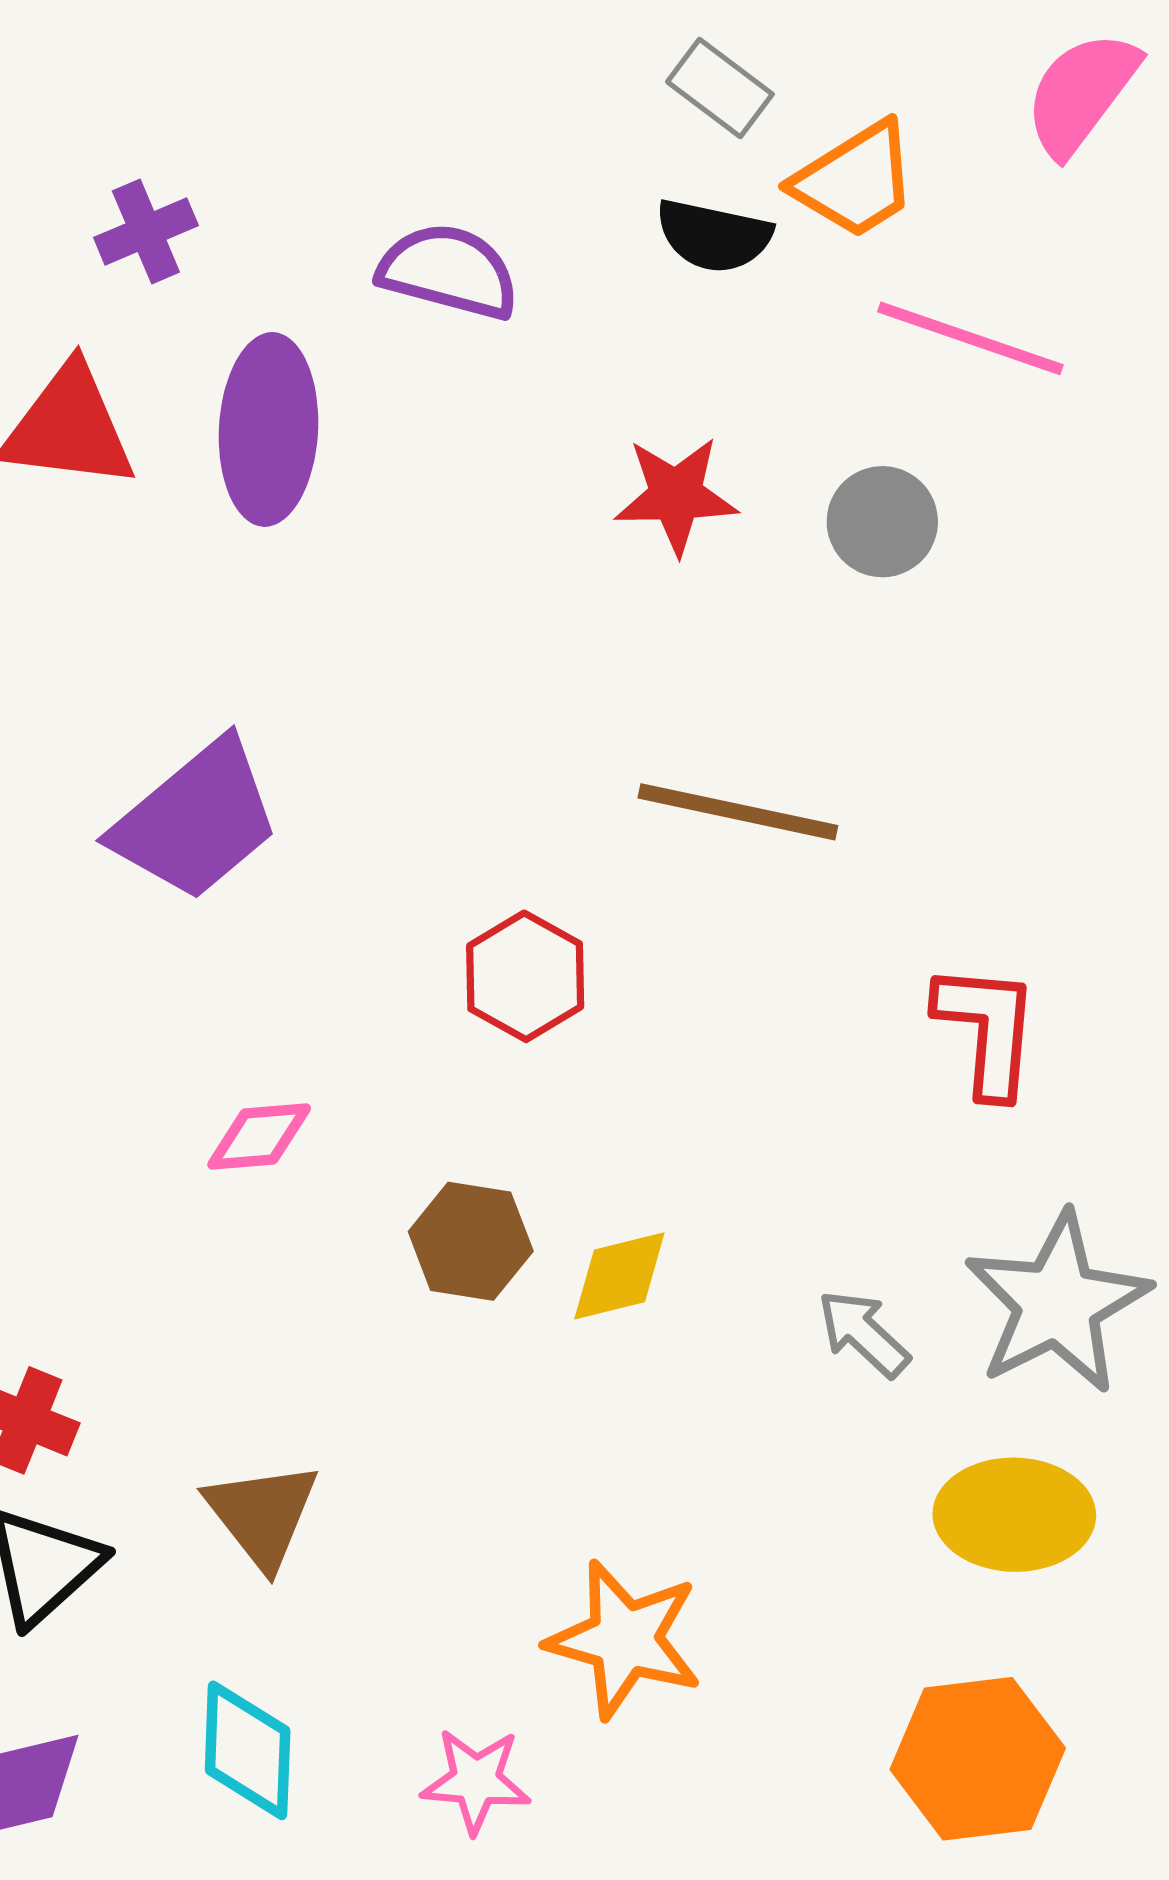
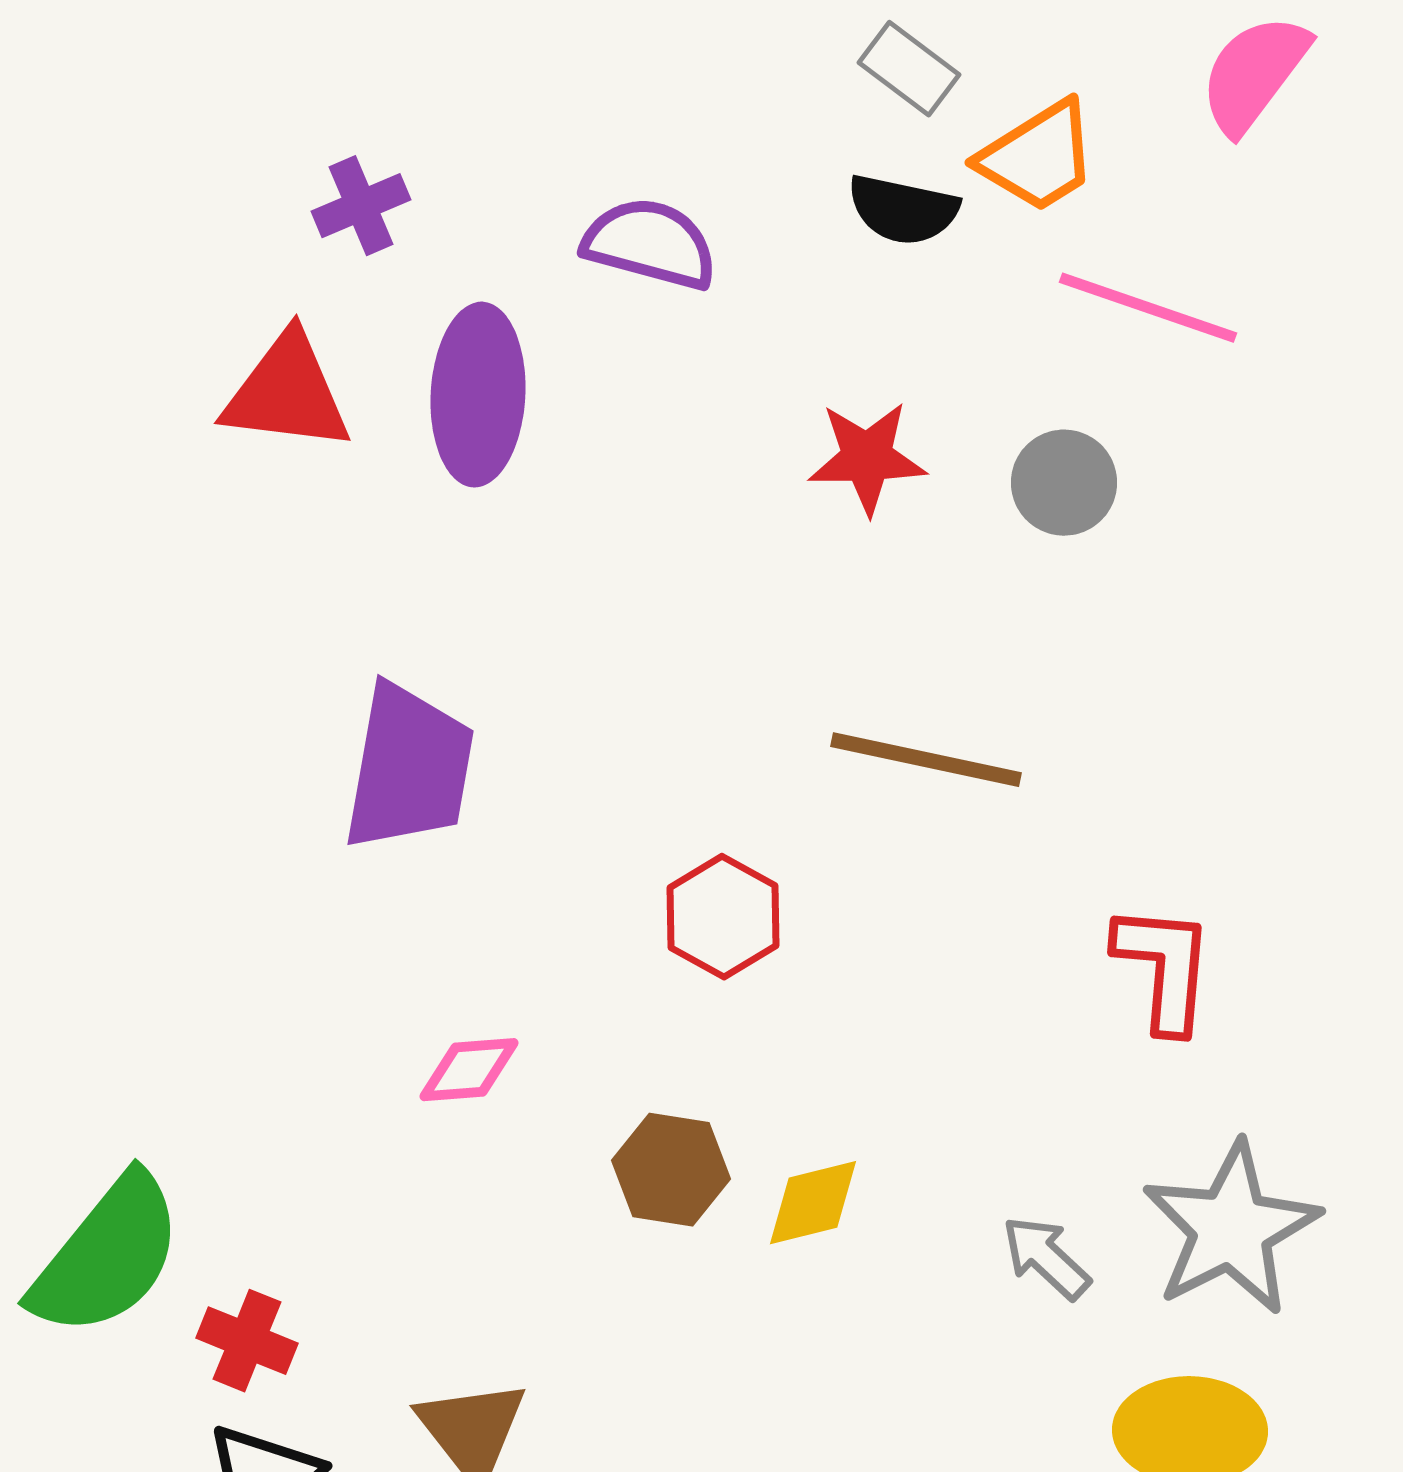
purple trapezoid: (196, 820) -> (409, 768), turned -40

